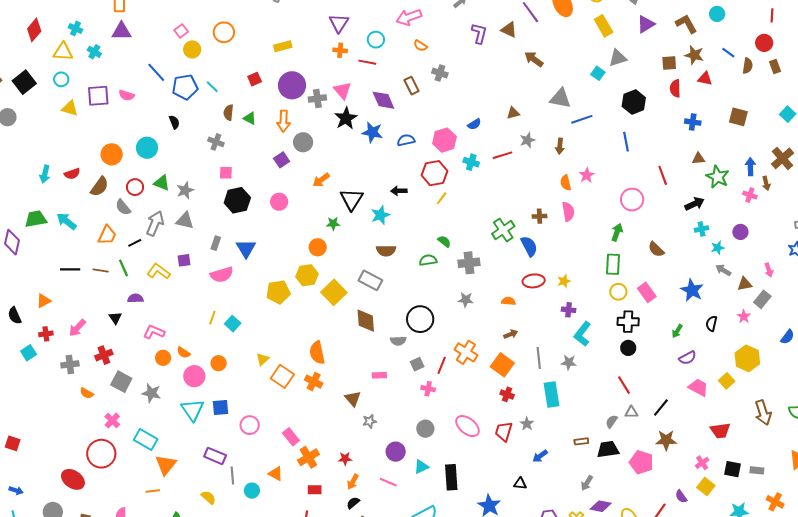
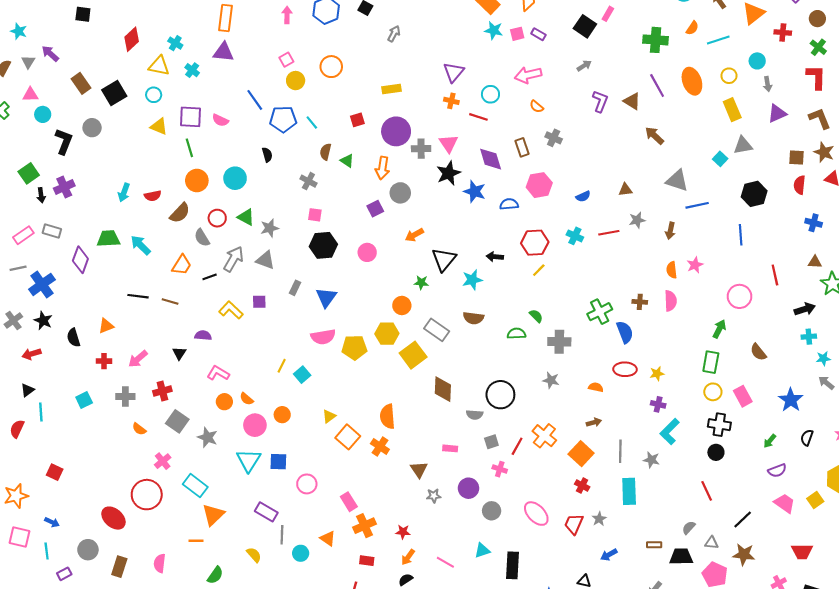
pink hexagon: (444, 140) -> (539, 185), moved
green line: (123, 268) -> (189, 148), moved
pink semicircle: (222, 275) -> (323, 337), moved
gray rectangle: (370, 280) -> (437, 330), moved
cyan square: (29, 353) -> (84, 400), moved
gray triangle: (631, 412) -> (712, 543), moved
purple circle: (396, 452) -> (468, 488), moved

